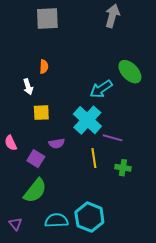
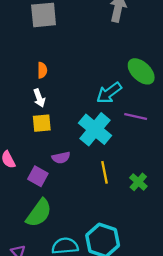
white arrow: (28, 87) -> (39, 98), moved
purple line: (113, 138) -> (136, 117), moved
green cross: (123, 168) -> (138, 182), turned 35

